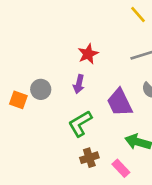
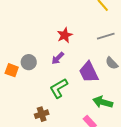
purple arrow: (79, 84) -> (58, 58), turned 32
brown cross: (89, 158) -> (42, 114), moved

